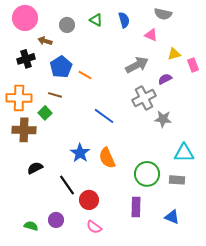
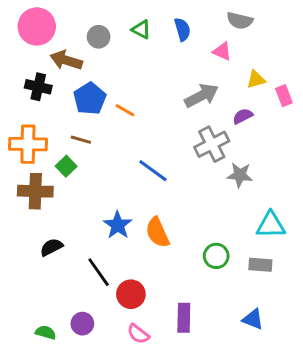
brown arrow: (45, 41) -> (66, 60), size x1.5
black cross: (26, 59) -> (38, 87), turned 30
green circle: (147, 174) -> (216, 256), size x0.7
purple rectangle: (136, 207) -> (184, 318), moved

